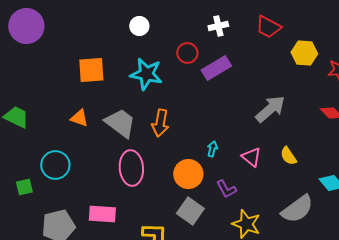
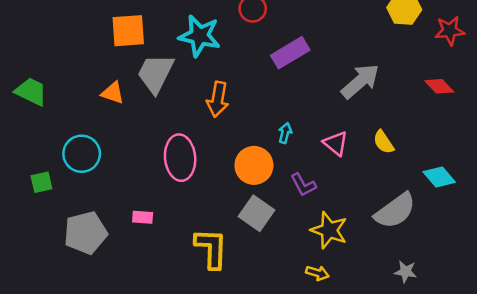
purple rectangle: (216, 68) -> (290, 53), moved
gray trapezoid: (120, 123) -> (155, 73), moved, turned -100
pink rectangle: (102, 214) -> (143, 217), size x0.6

